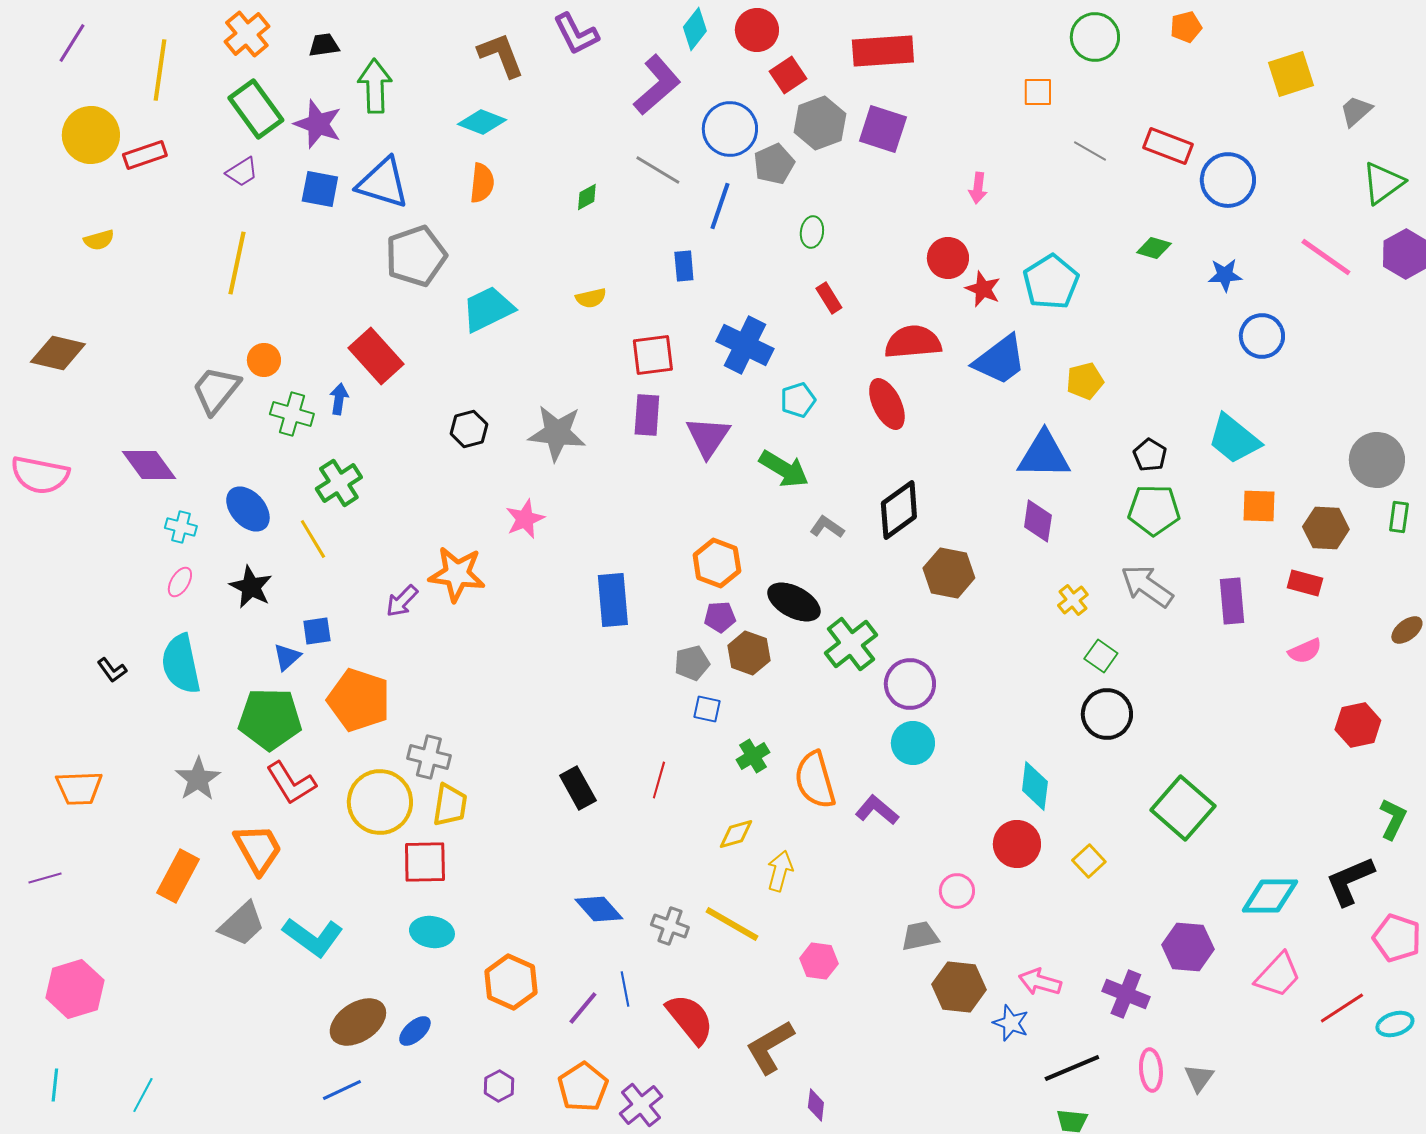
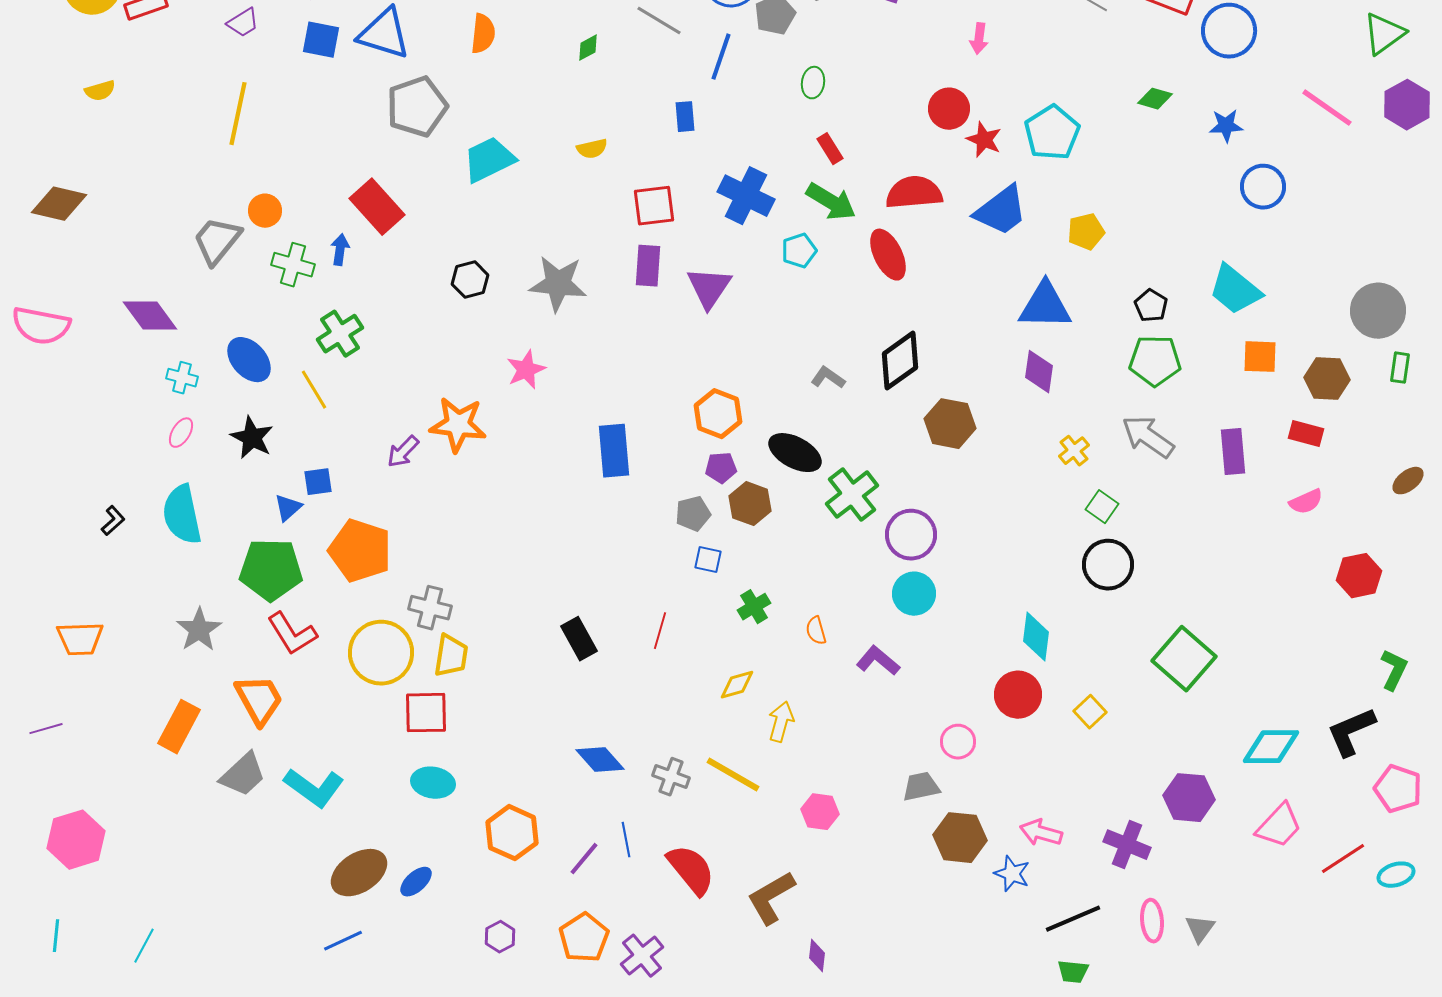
green arrow: (784, 469) -> (831, 202), moved
black L-shape: (112, 670) -> (113, 521), turned -96
orange semicircle: (815, 780) -> (816, 631), size x0.5

